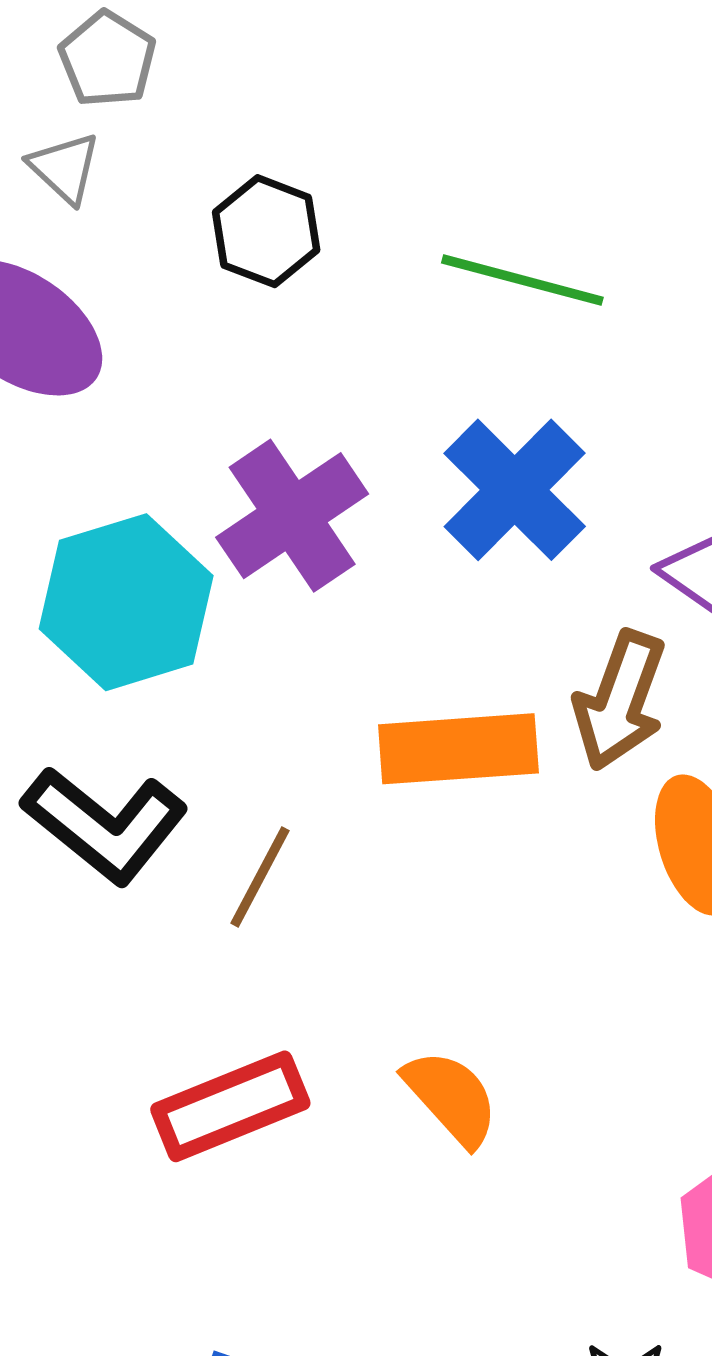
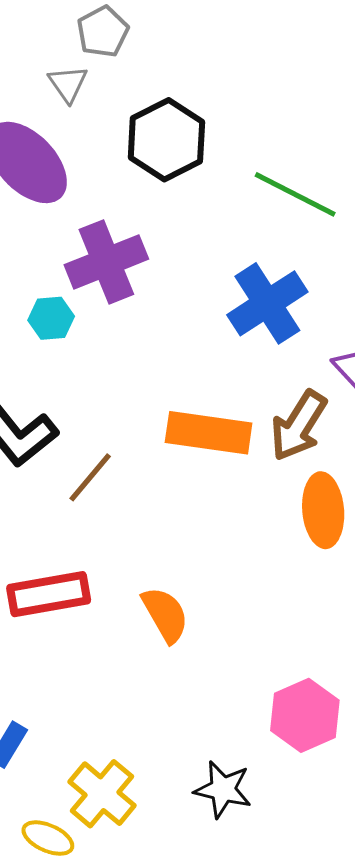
black hexagon: (266, 231) -> (166, 140), size x1.4
purple cross: (292, 516) -> (106, 262), moved
cyan hexagon: (126, 602) -> (51, 318), size x0.5

